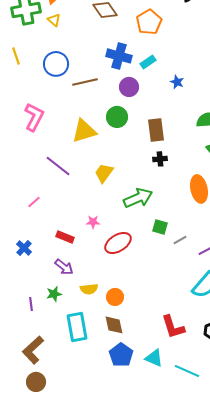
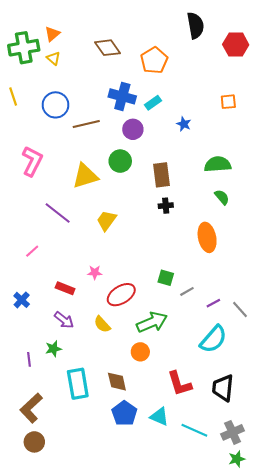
green arrow: (138, 198) -> (152, 322), moved
yellow semicircle: (89, 289) -> (102, 324), moved, turned 54
orange circle: (115, 297) -> (140, 352), moved

